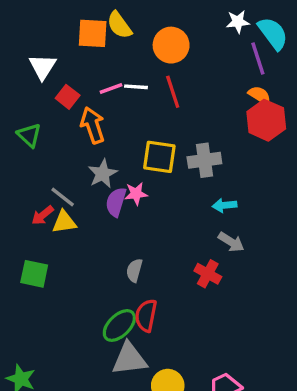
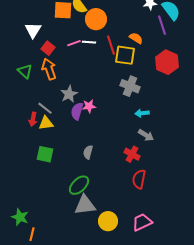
orange circle: (171, 45) -> (96, 19), moved
orange semicircle: (260, 95) -> (136, 38), moved
orange arrow: (93, 125) -> (49, 69), moved
yellow square: (159, 157) -> (125, 55), moved
gray cross: (204, 160) -> (130, 86), turned 30
red arrow: (43, 215) -> (33, 119), turned -40
green square: (34, 274) -> (45, 154), moved
red semicircle: (146, 315) -> (139, 179), moved

